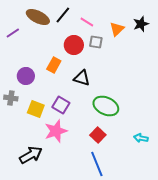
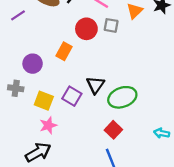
black triangle: (82, 78) -> (95, 85), moved, turned 48
green ellipse: (106, 106) -> (122, 97), turned -45
pink star: (56, 131) -> (48, 125), moved, size x0.7

